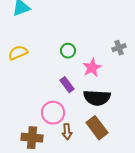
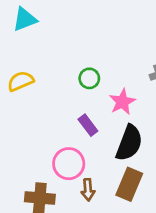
black semicircle: (97, 98) -> (129, 143), turned -72
brown rectangle: (97, 128) -> (129, 184), turned 60

